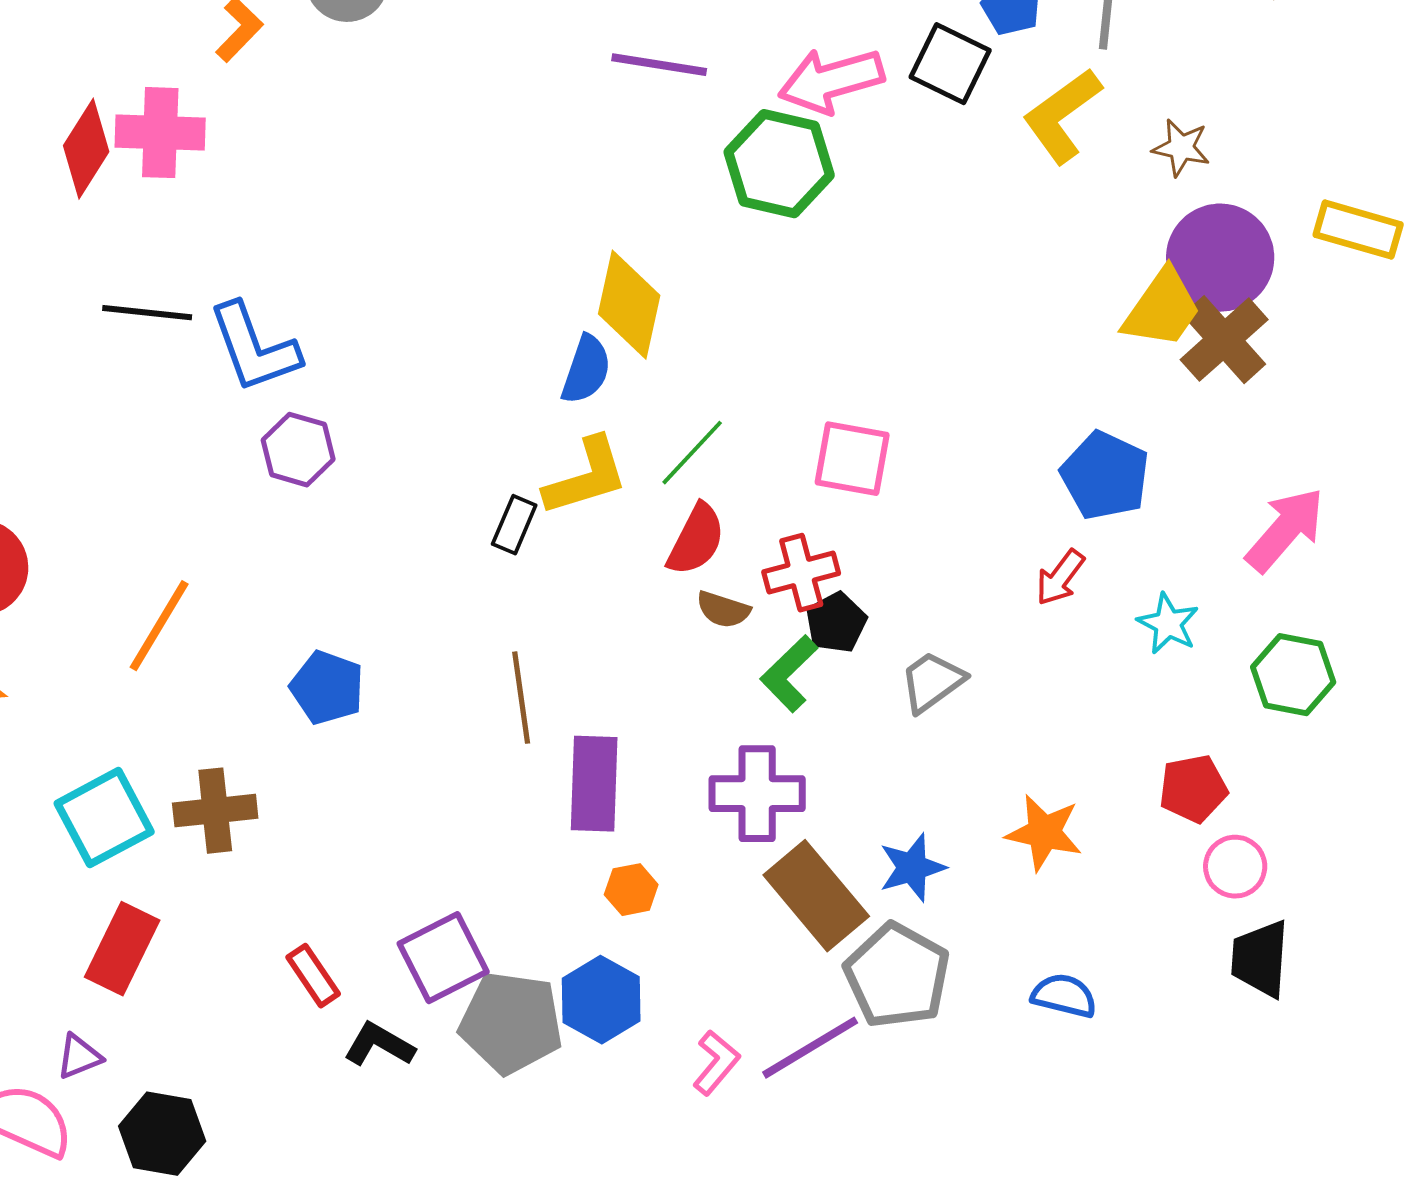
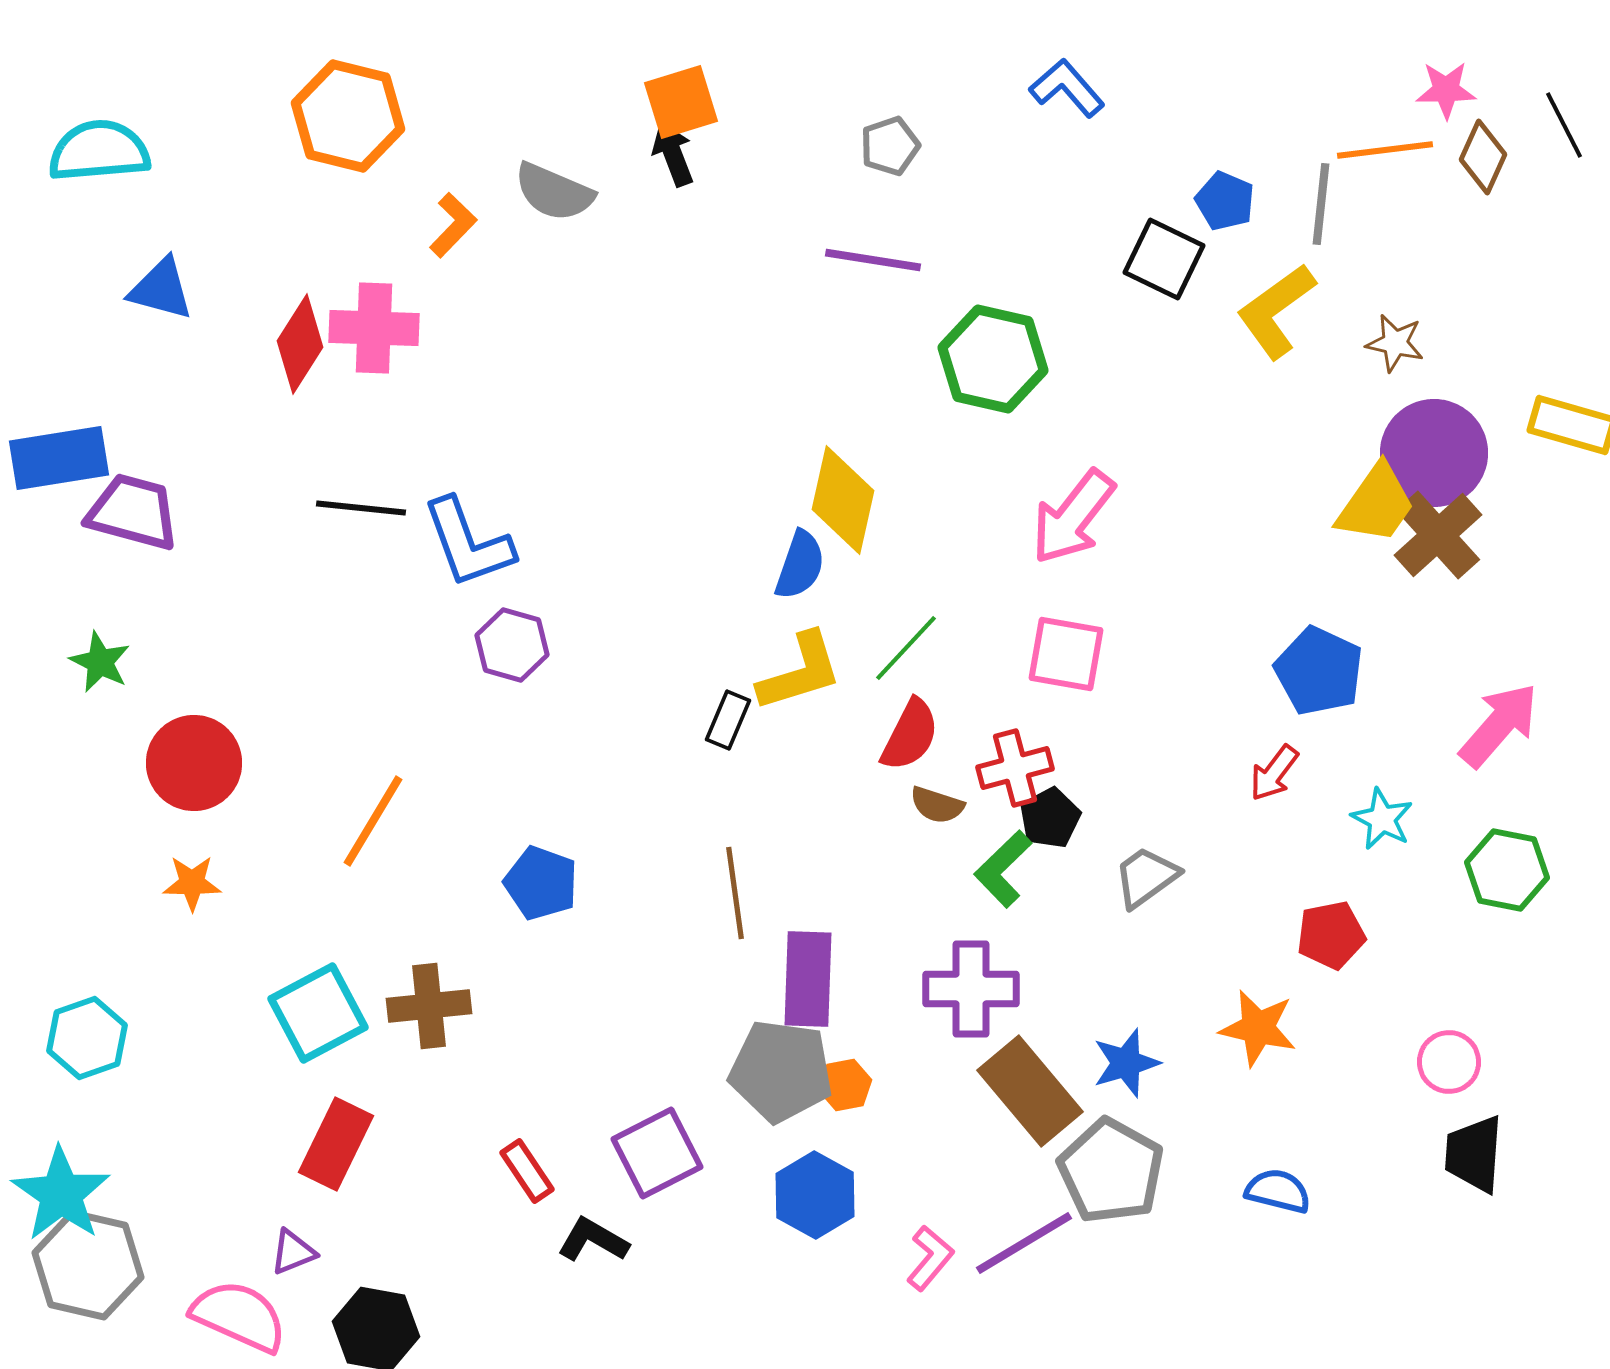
pink arrow: (831, 81) -> (1073, 517), moved, turned -36
red pentagon: (1193, 789) -> (1331, 935), moved
gray pentagon: (511, 1023) -> (781, 1071), moved

